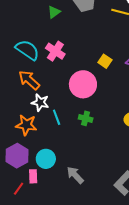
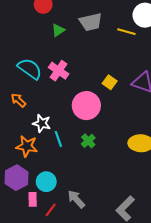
orange arrow: (29, 80) -> (18, 100), moved, size x0.7
green cross: (86, 118) -> (88, 141), turned 32
red line: (19, 189) -> (51, 210), moved

